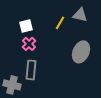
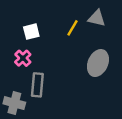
pink cross: (29, 44) -> (23, 58), moved

